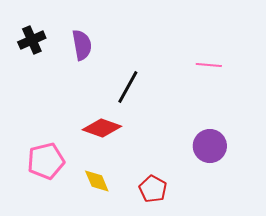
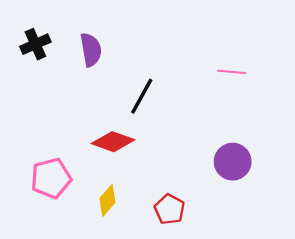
yellow diamond: (97, 181) -> (107, 200), turned 64

